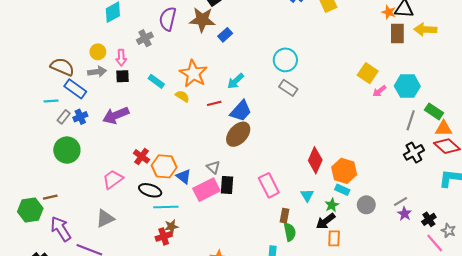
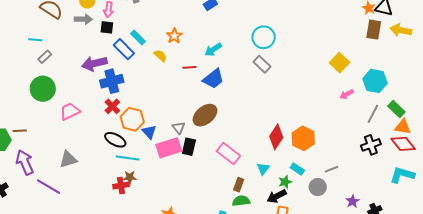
orange star: (193, 74) -> (174, 36), size x0.6
blue rectangle: (75, 89) -> (124, 49), moved
pink arrow: (379, 91) -> (347, 94), moved
blue cross: (80, 117) -> (112, 81), moved, size x1.6
brown ellipse: (238, 134) -> (205, 115), moved
orange hexagon: (344, 171) -> (303, 138), moved
pink trapezoid: (113, 179) -> (70, 111), moved
pink rectangle: (269, 185) -> (228, 153), turned -35
gray line: (401, 201) -> (331, 169), moved
green semicircle: (290, 232) -> (241, 201), turned -96

